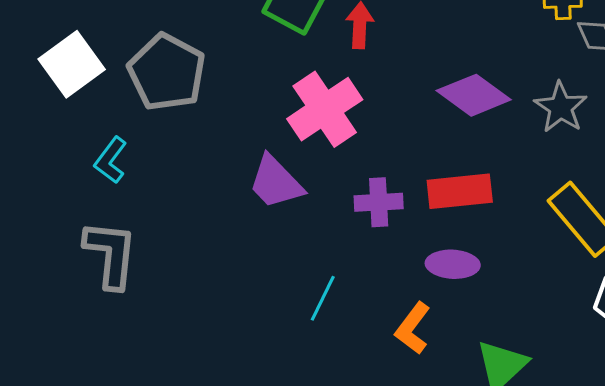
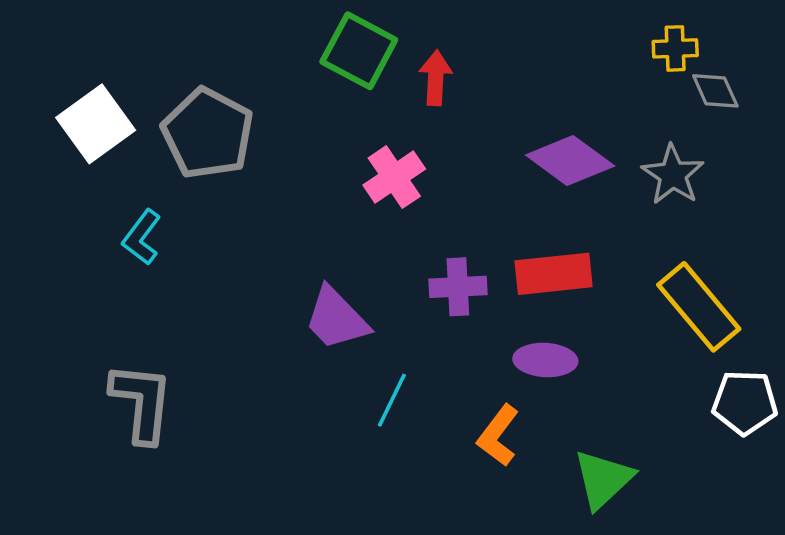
pink cross: (325, 109) -> (394, 177), size x0.7
purple trapezoid: (276, 182) -> (336, 319), moved
gray L-shape: (111, 254) -> (142, 402), moved

